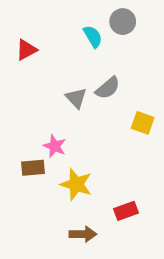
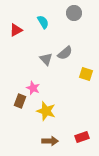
cyan semicircle: (93, 36) -> (43, 22), moved
brown rectangle: (33, 168) -> (20, 101), turned -64
red rectangle: (126, 211) -> (82, 137), moved

